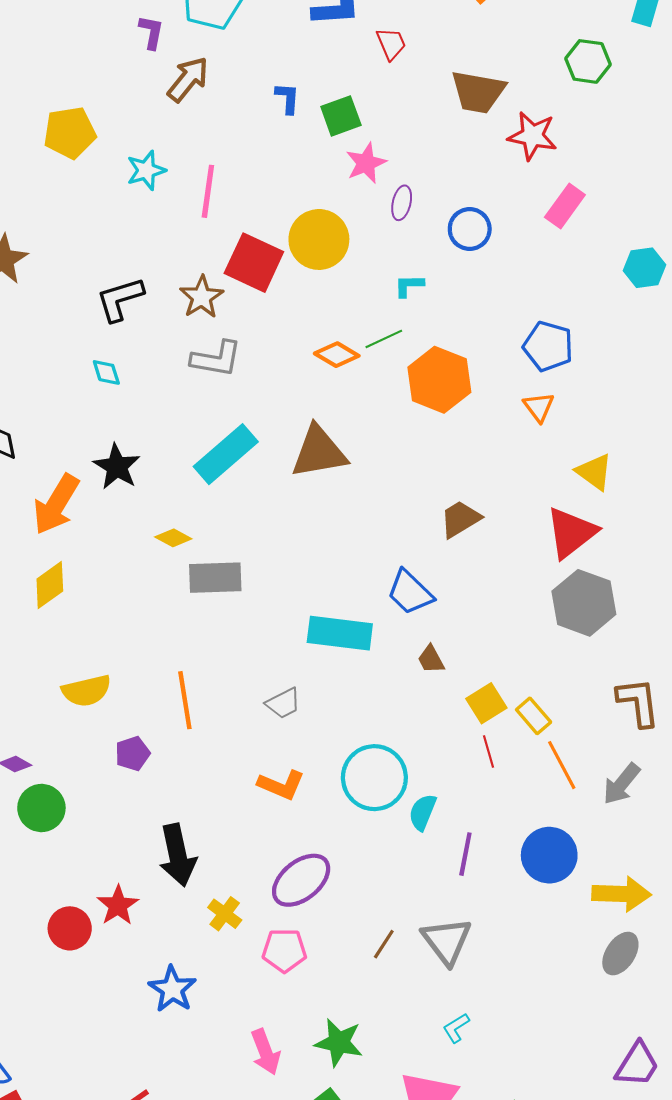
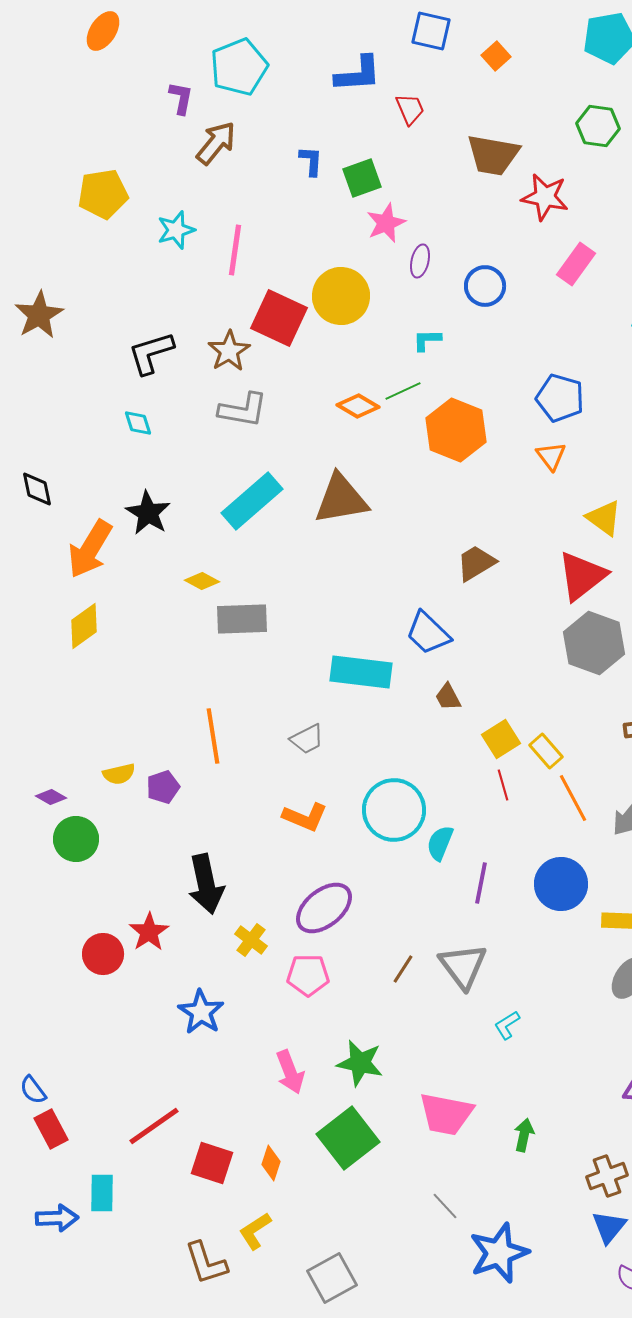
yellow semicircle: (86, 691) -> (119, 774), moved, size x0.7
cyan L-shape: (456, 1028) -> (507, 1025), moved

